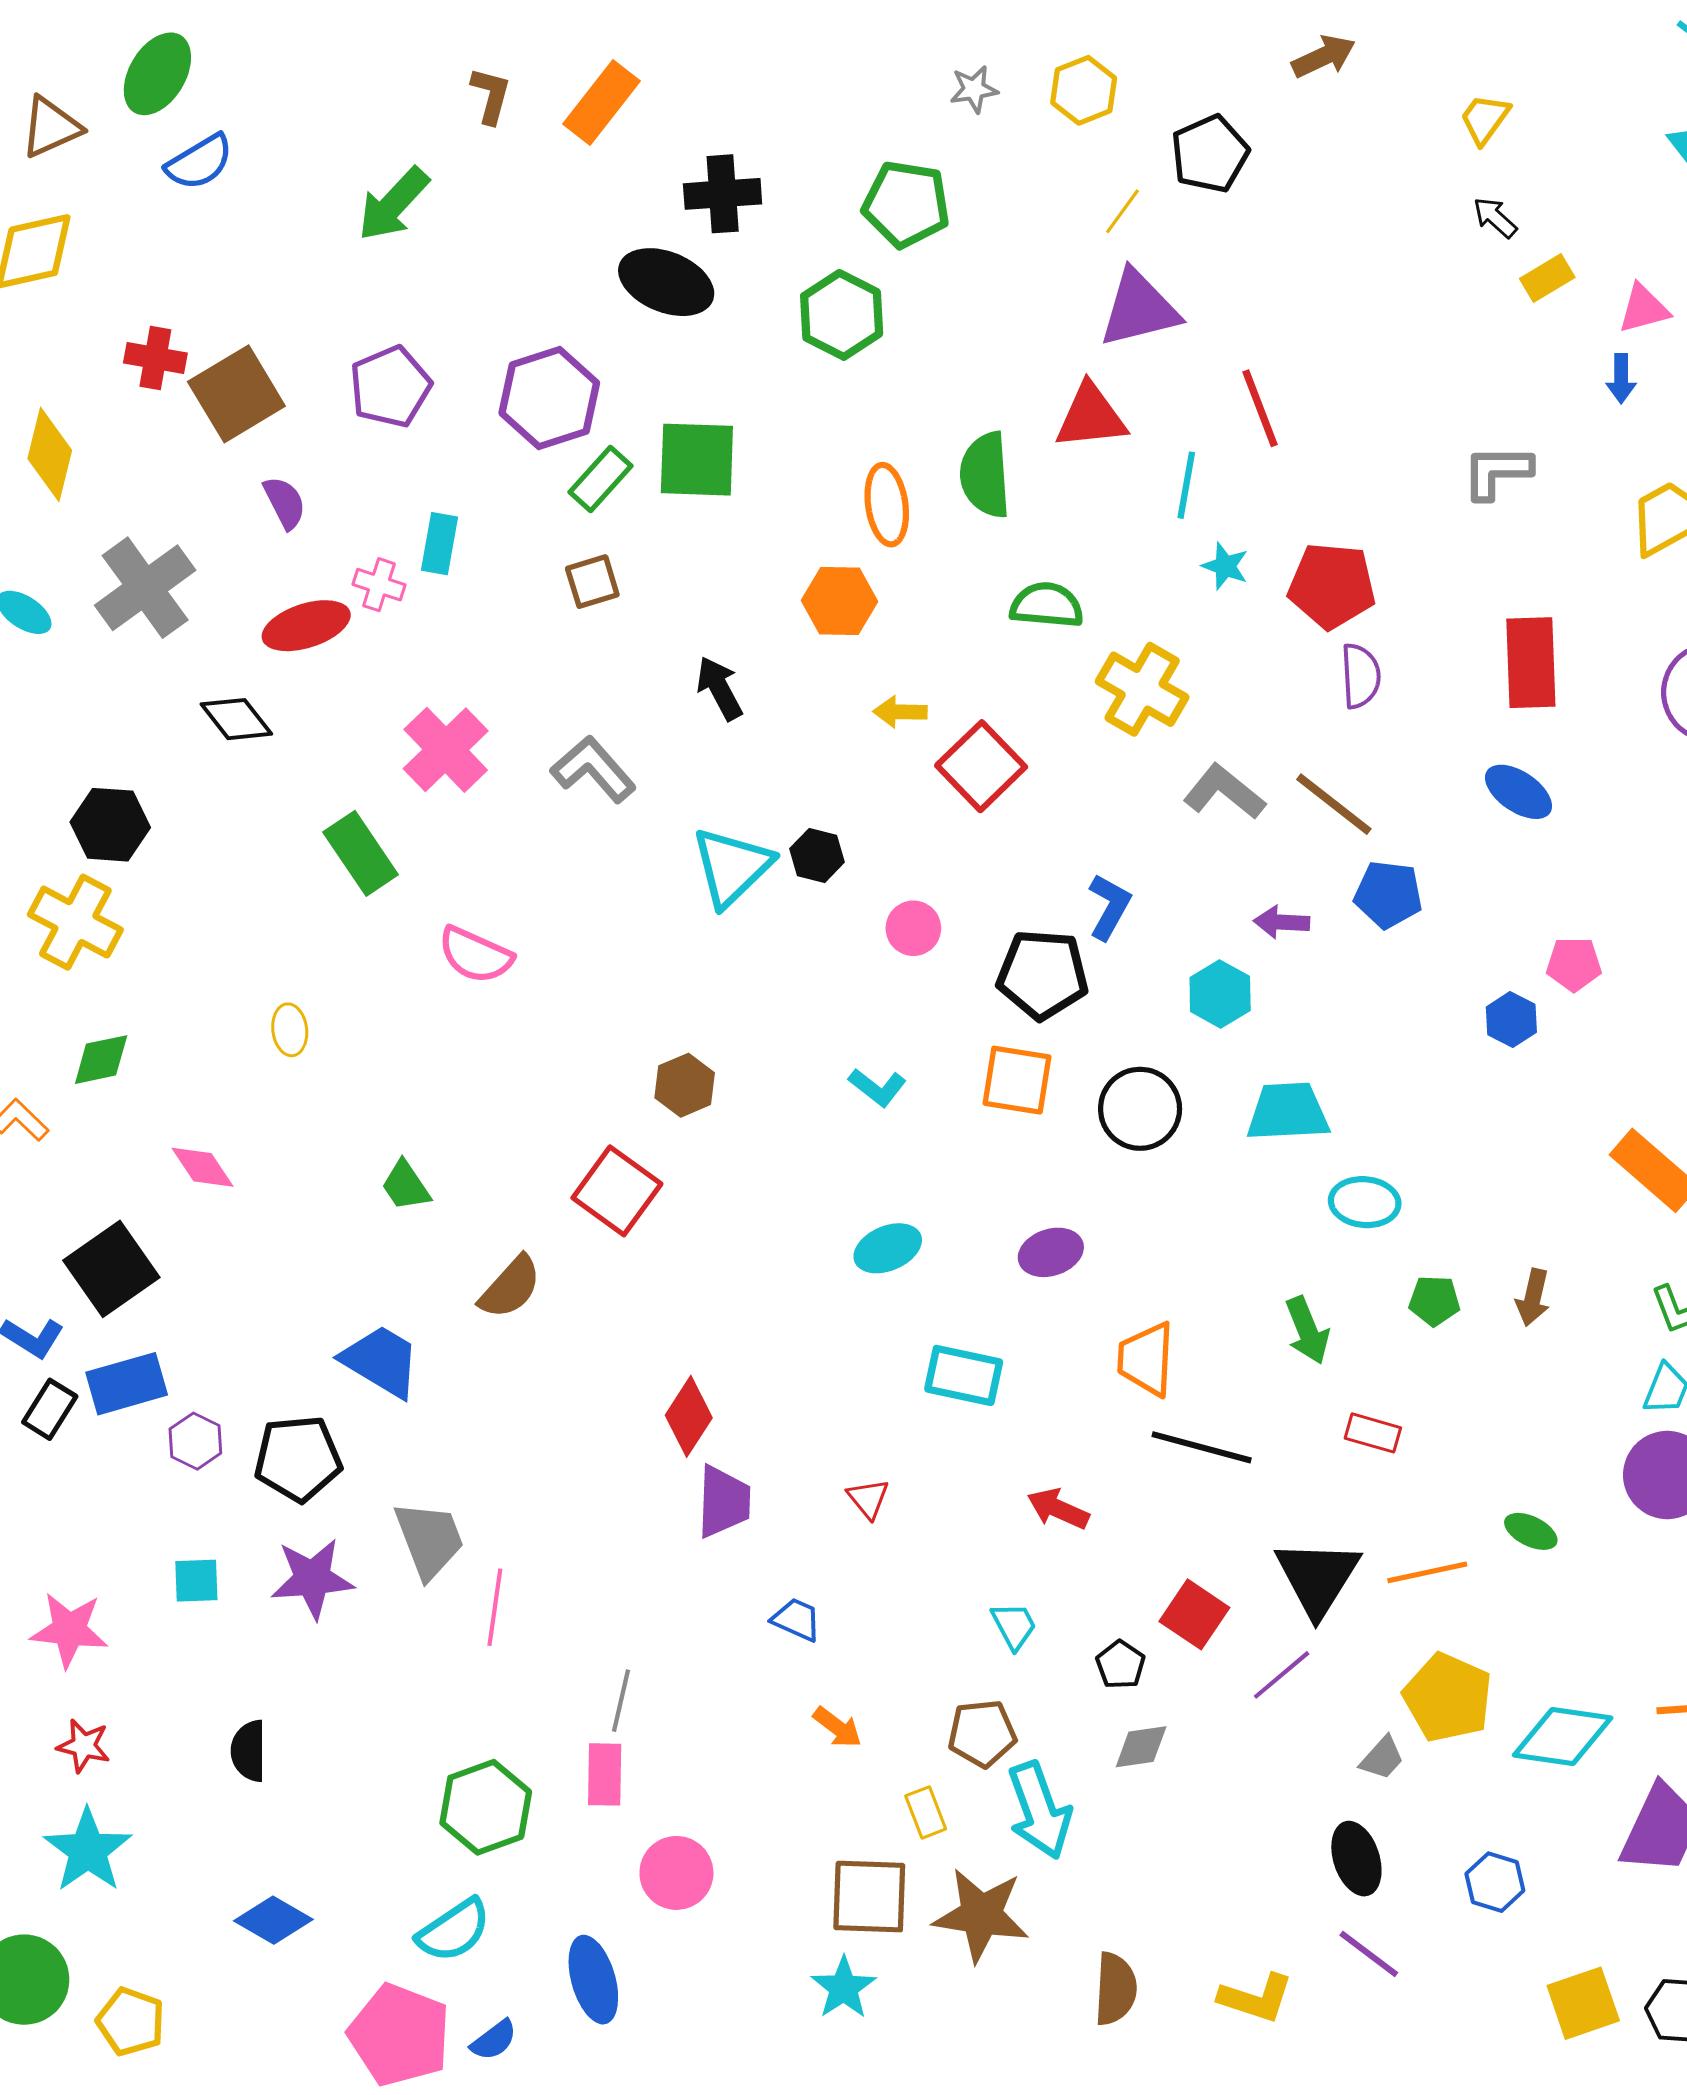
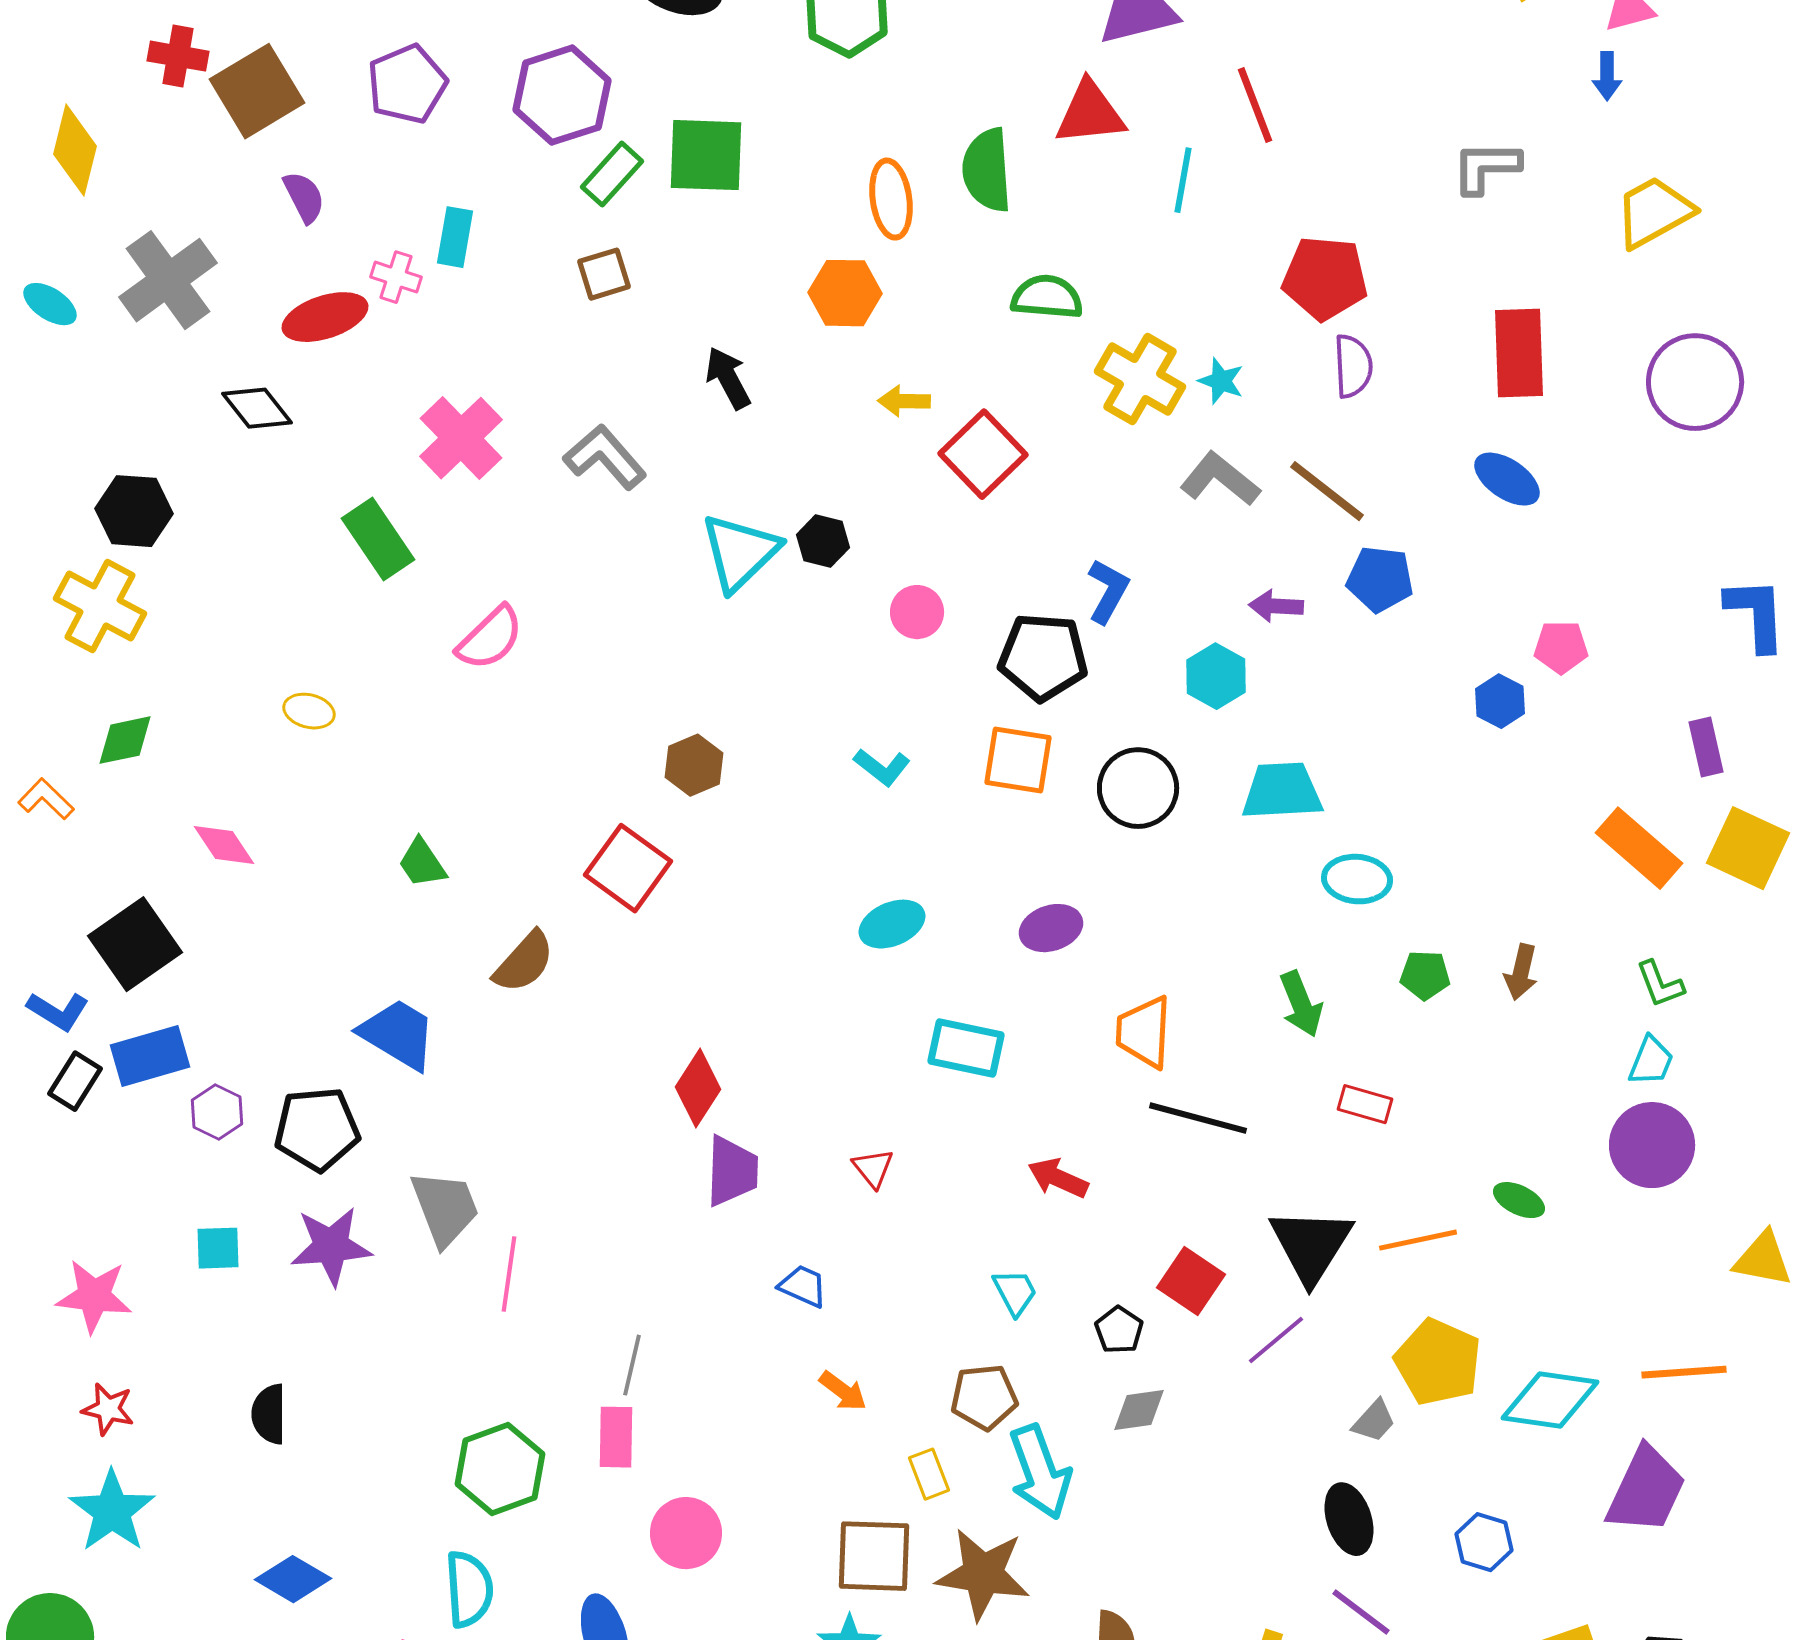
cyan star: (1225, 566) -> (1221, 381), moved
pink semicircle: (475, 955) -> (490, 638), turned -68
yellow ellipse: (290, 1030) -> (309, 711), turned -69
cyan semicircle: (454, 1930) -> (469, 1589), turned -60

